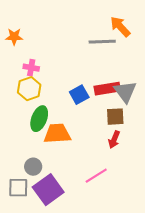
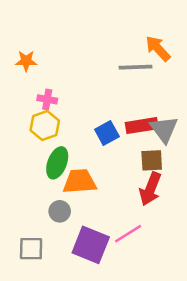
red arrow: (114, 140) -> (150, 189), size x1.5
gray circle: (33, 167) -> (60, 211), moved
purple square: (48, 190) -> (91, 245), moved, turned -32

